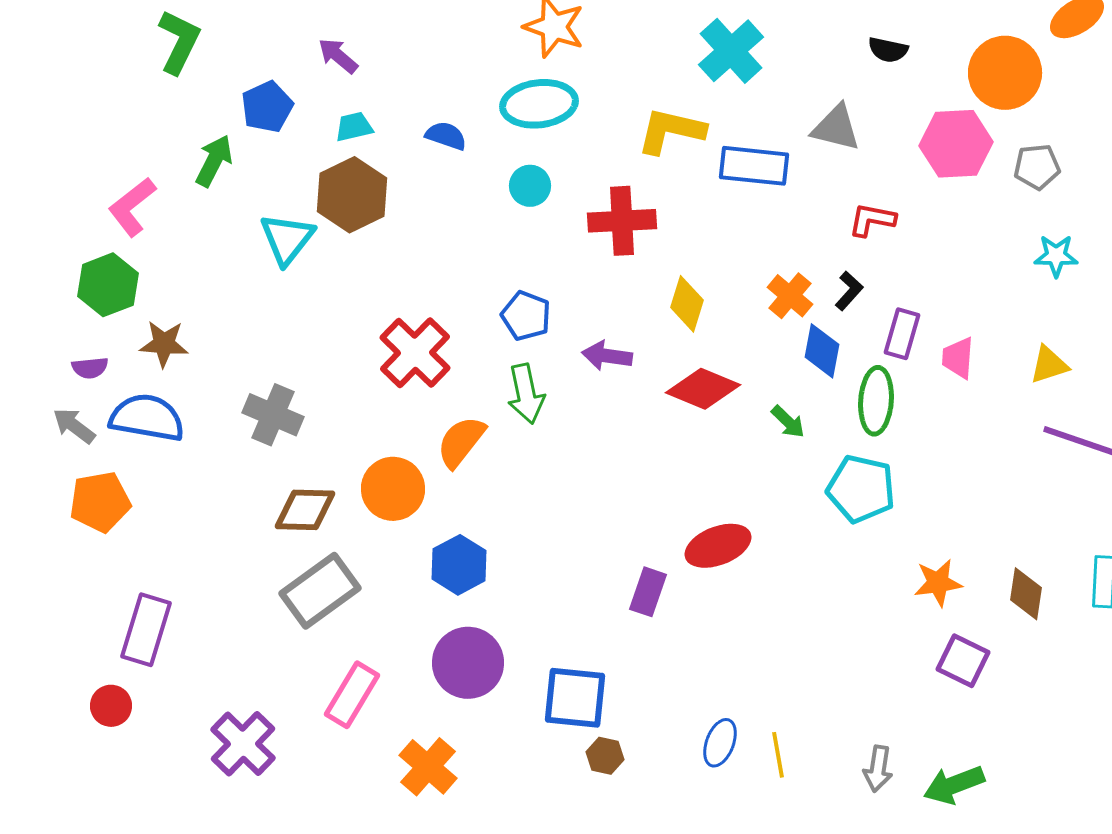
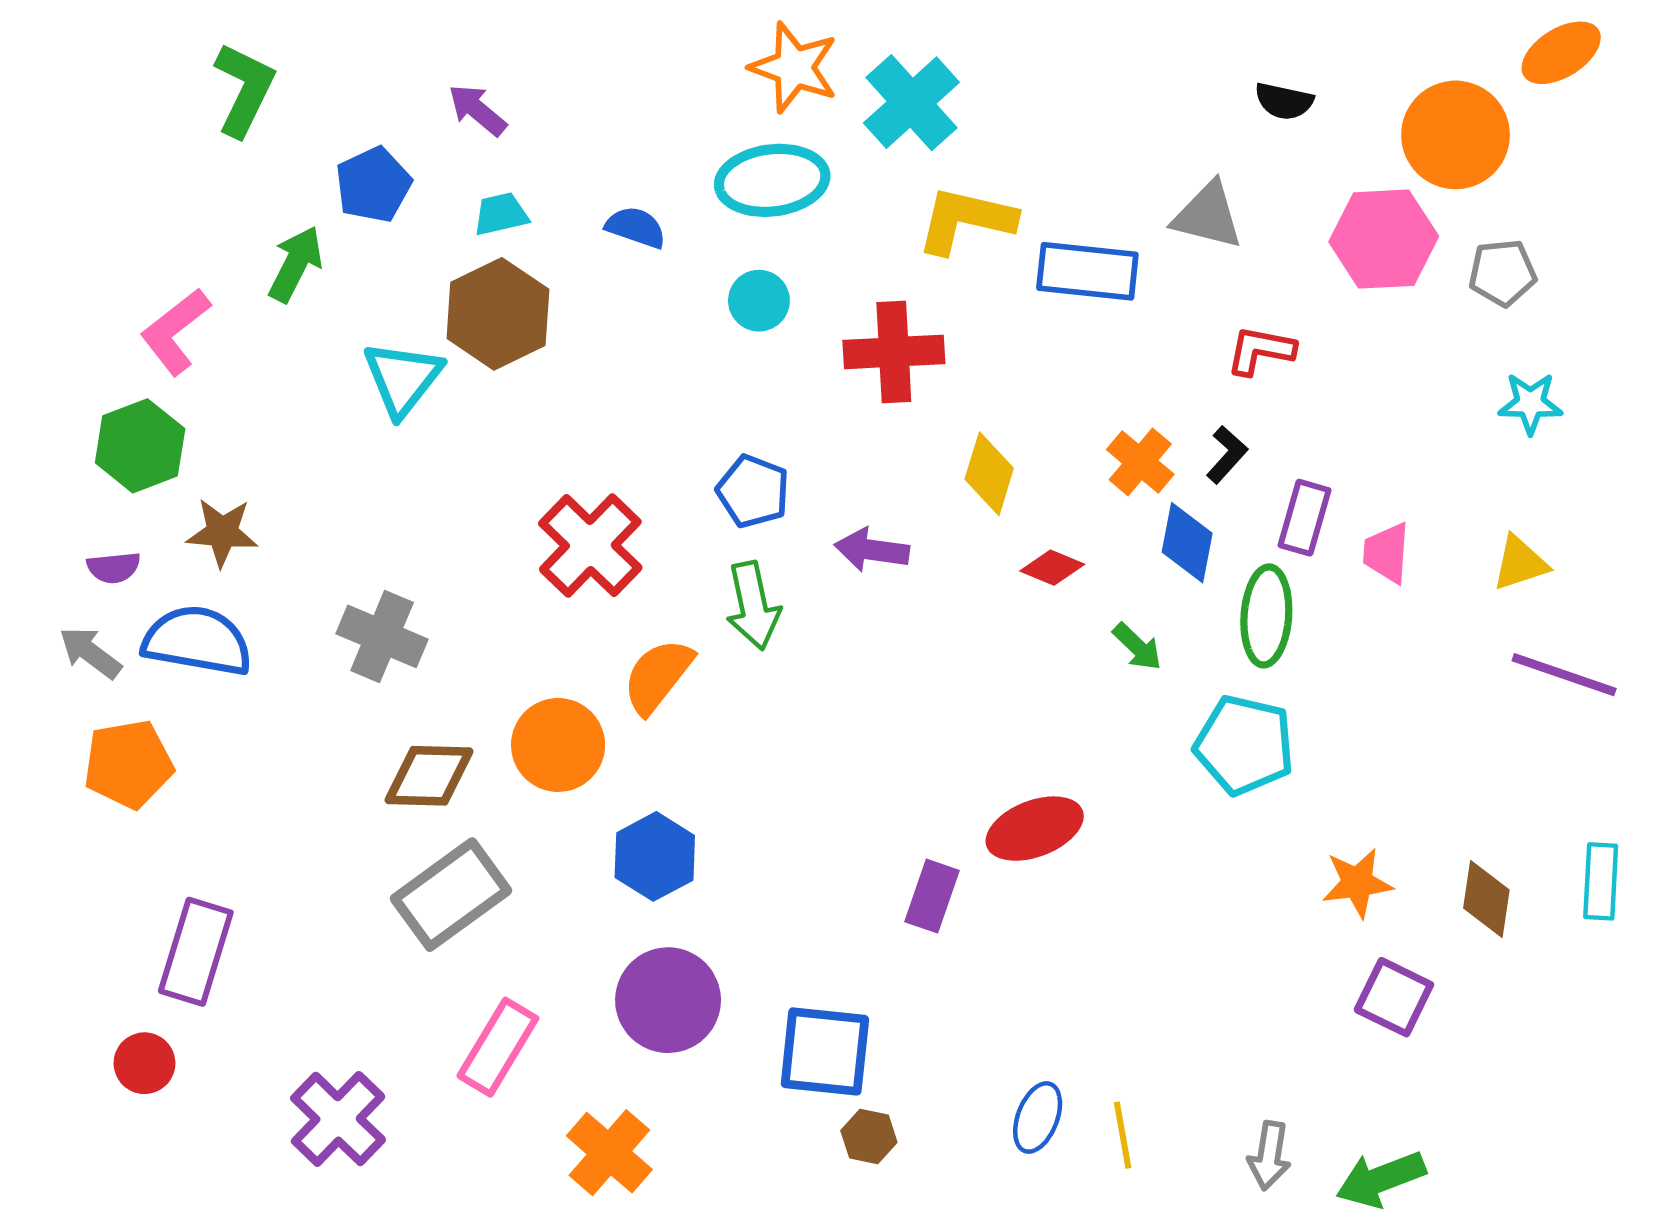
cyan cross: (731, 51) -> (911, 103), moved
red diamond: (703, 389) -> (1052, 568), moved, size x0.6

